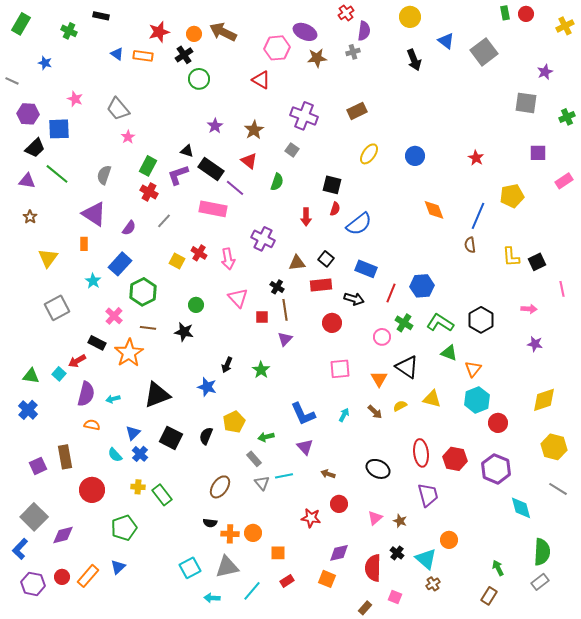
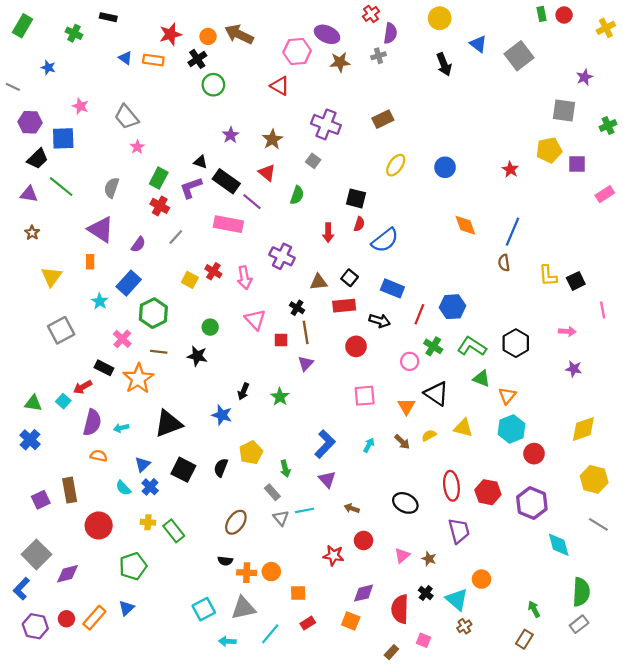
yellow pentagon: (512, 196) -> (549, 150), moved
blue L-shape: (303, 414) -> (325, 444), turned -112
green arrow: (266, 437) -> (285, 469), turned -91

